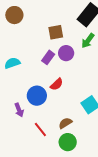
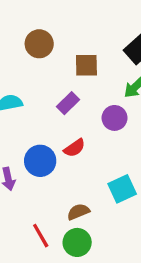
brown circle: (14, 15) -> (39, 44), moved
purple circle: (66, 53) -> (115, 118), moved
red line: (40, 130) -> (41, 236), moved

